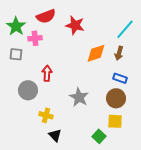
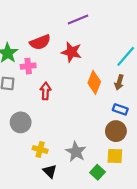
orange diamond: (96, 53) -> (94, 82), turned -50
red arrow: (47, 73) -> (46, 91), moved
gray star: (79, 97) -> (76, 152), moved

